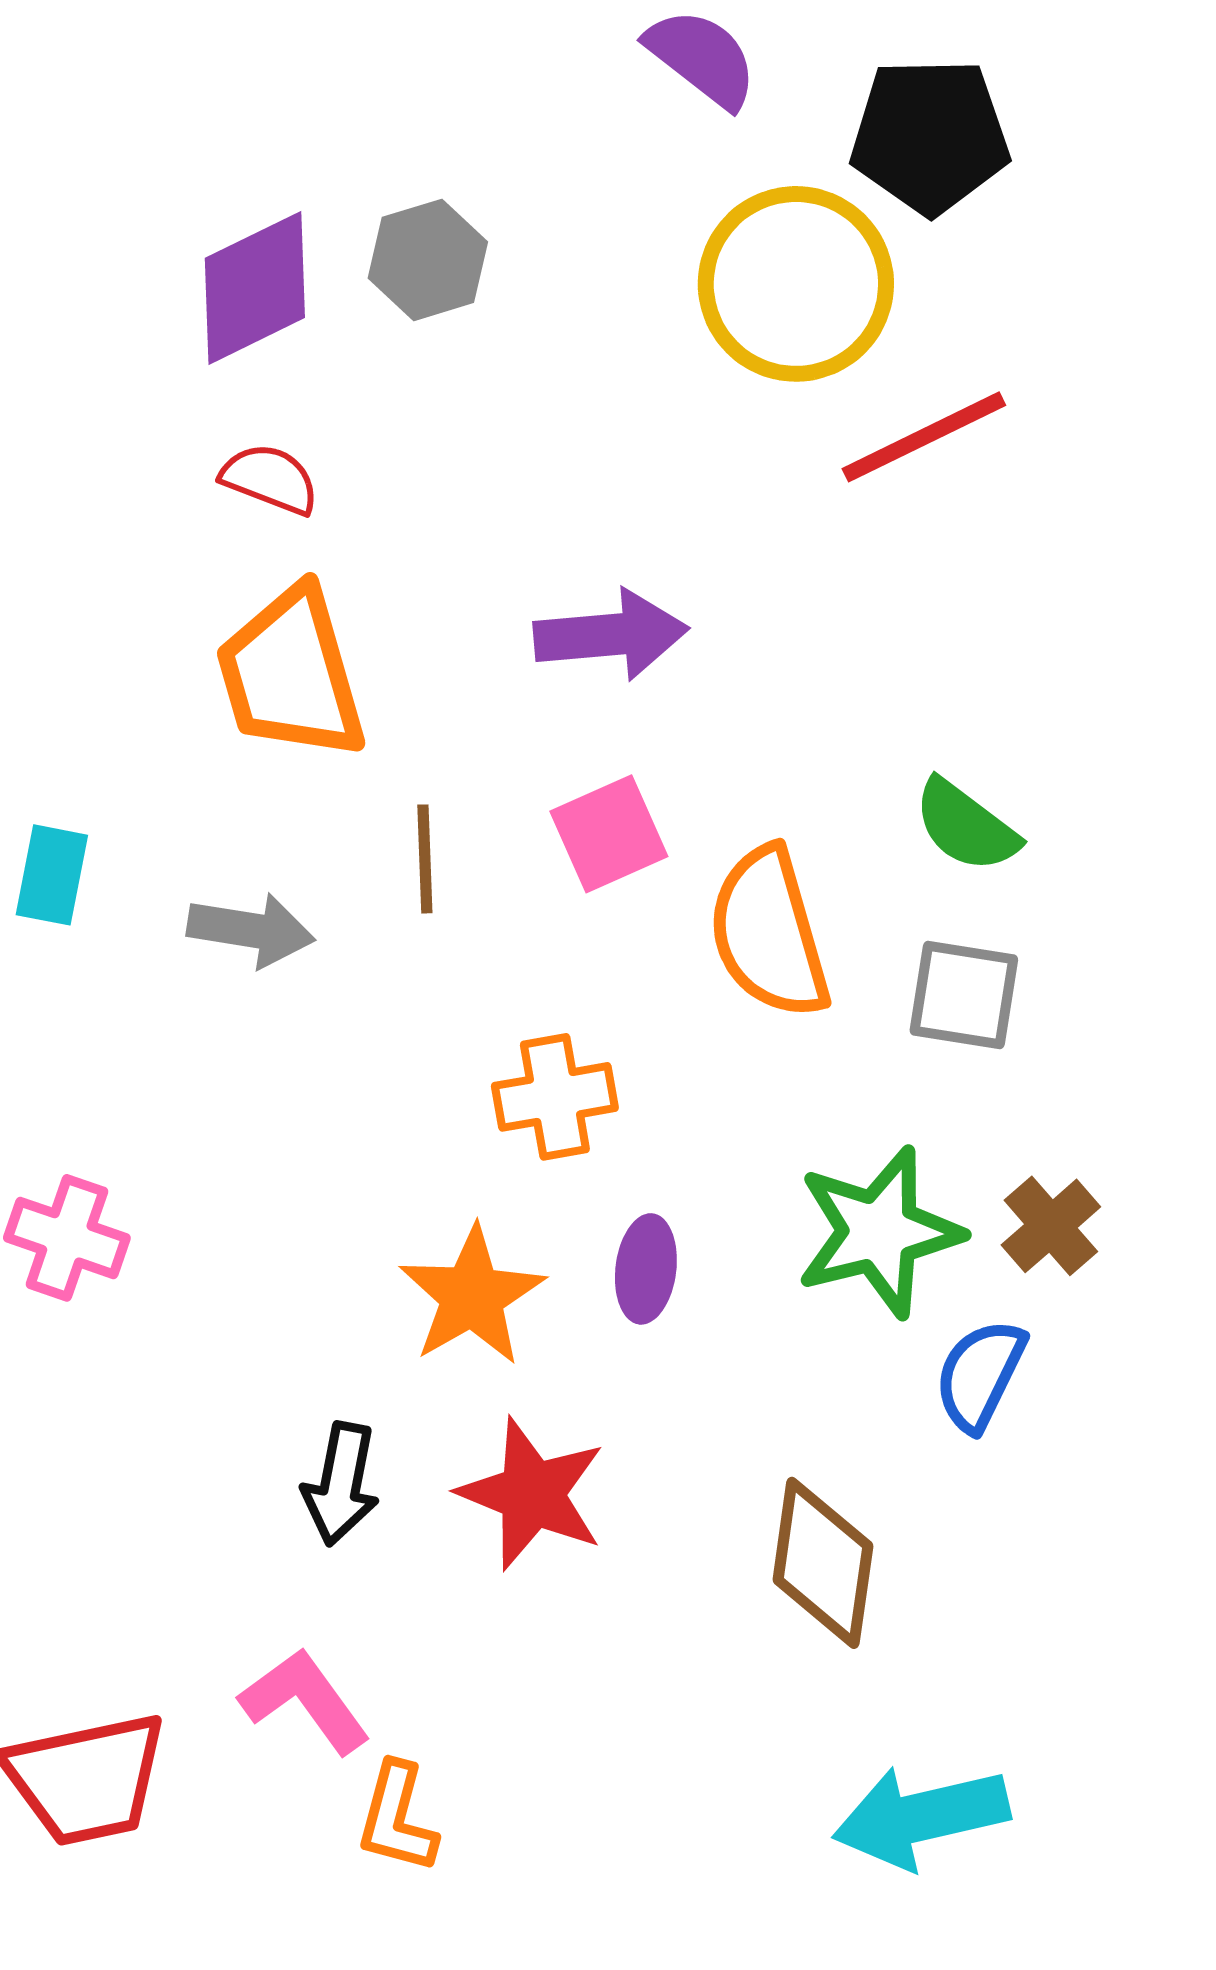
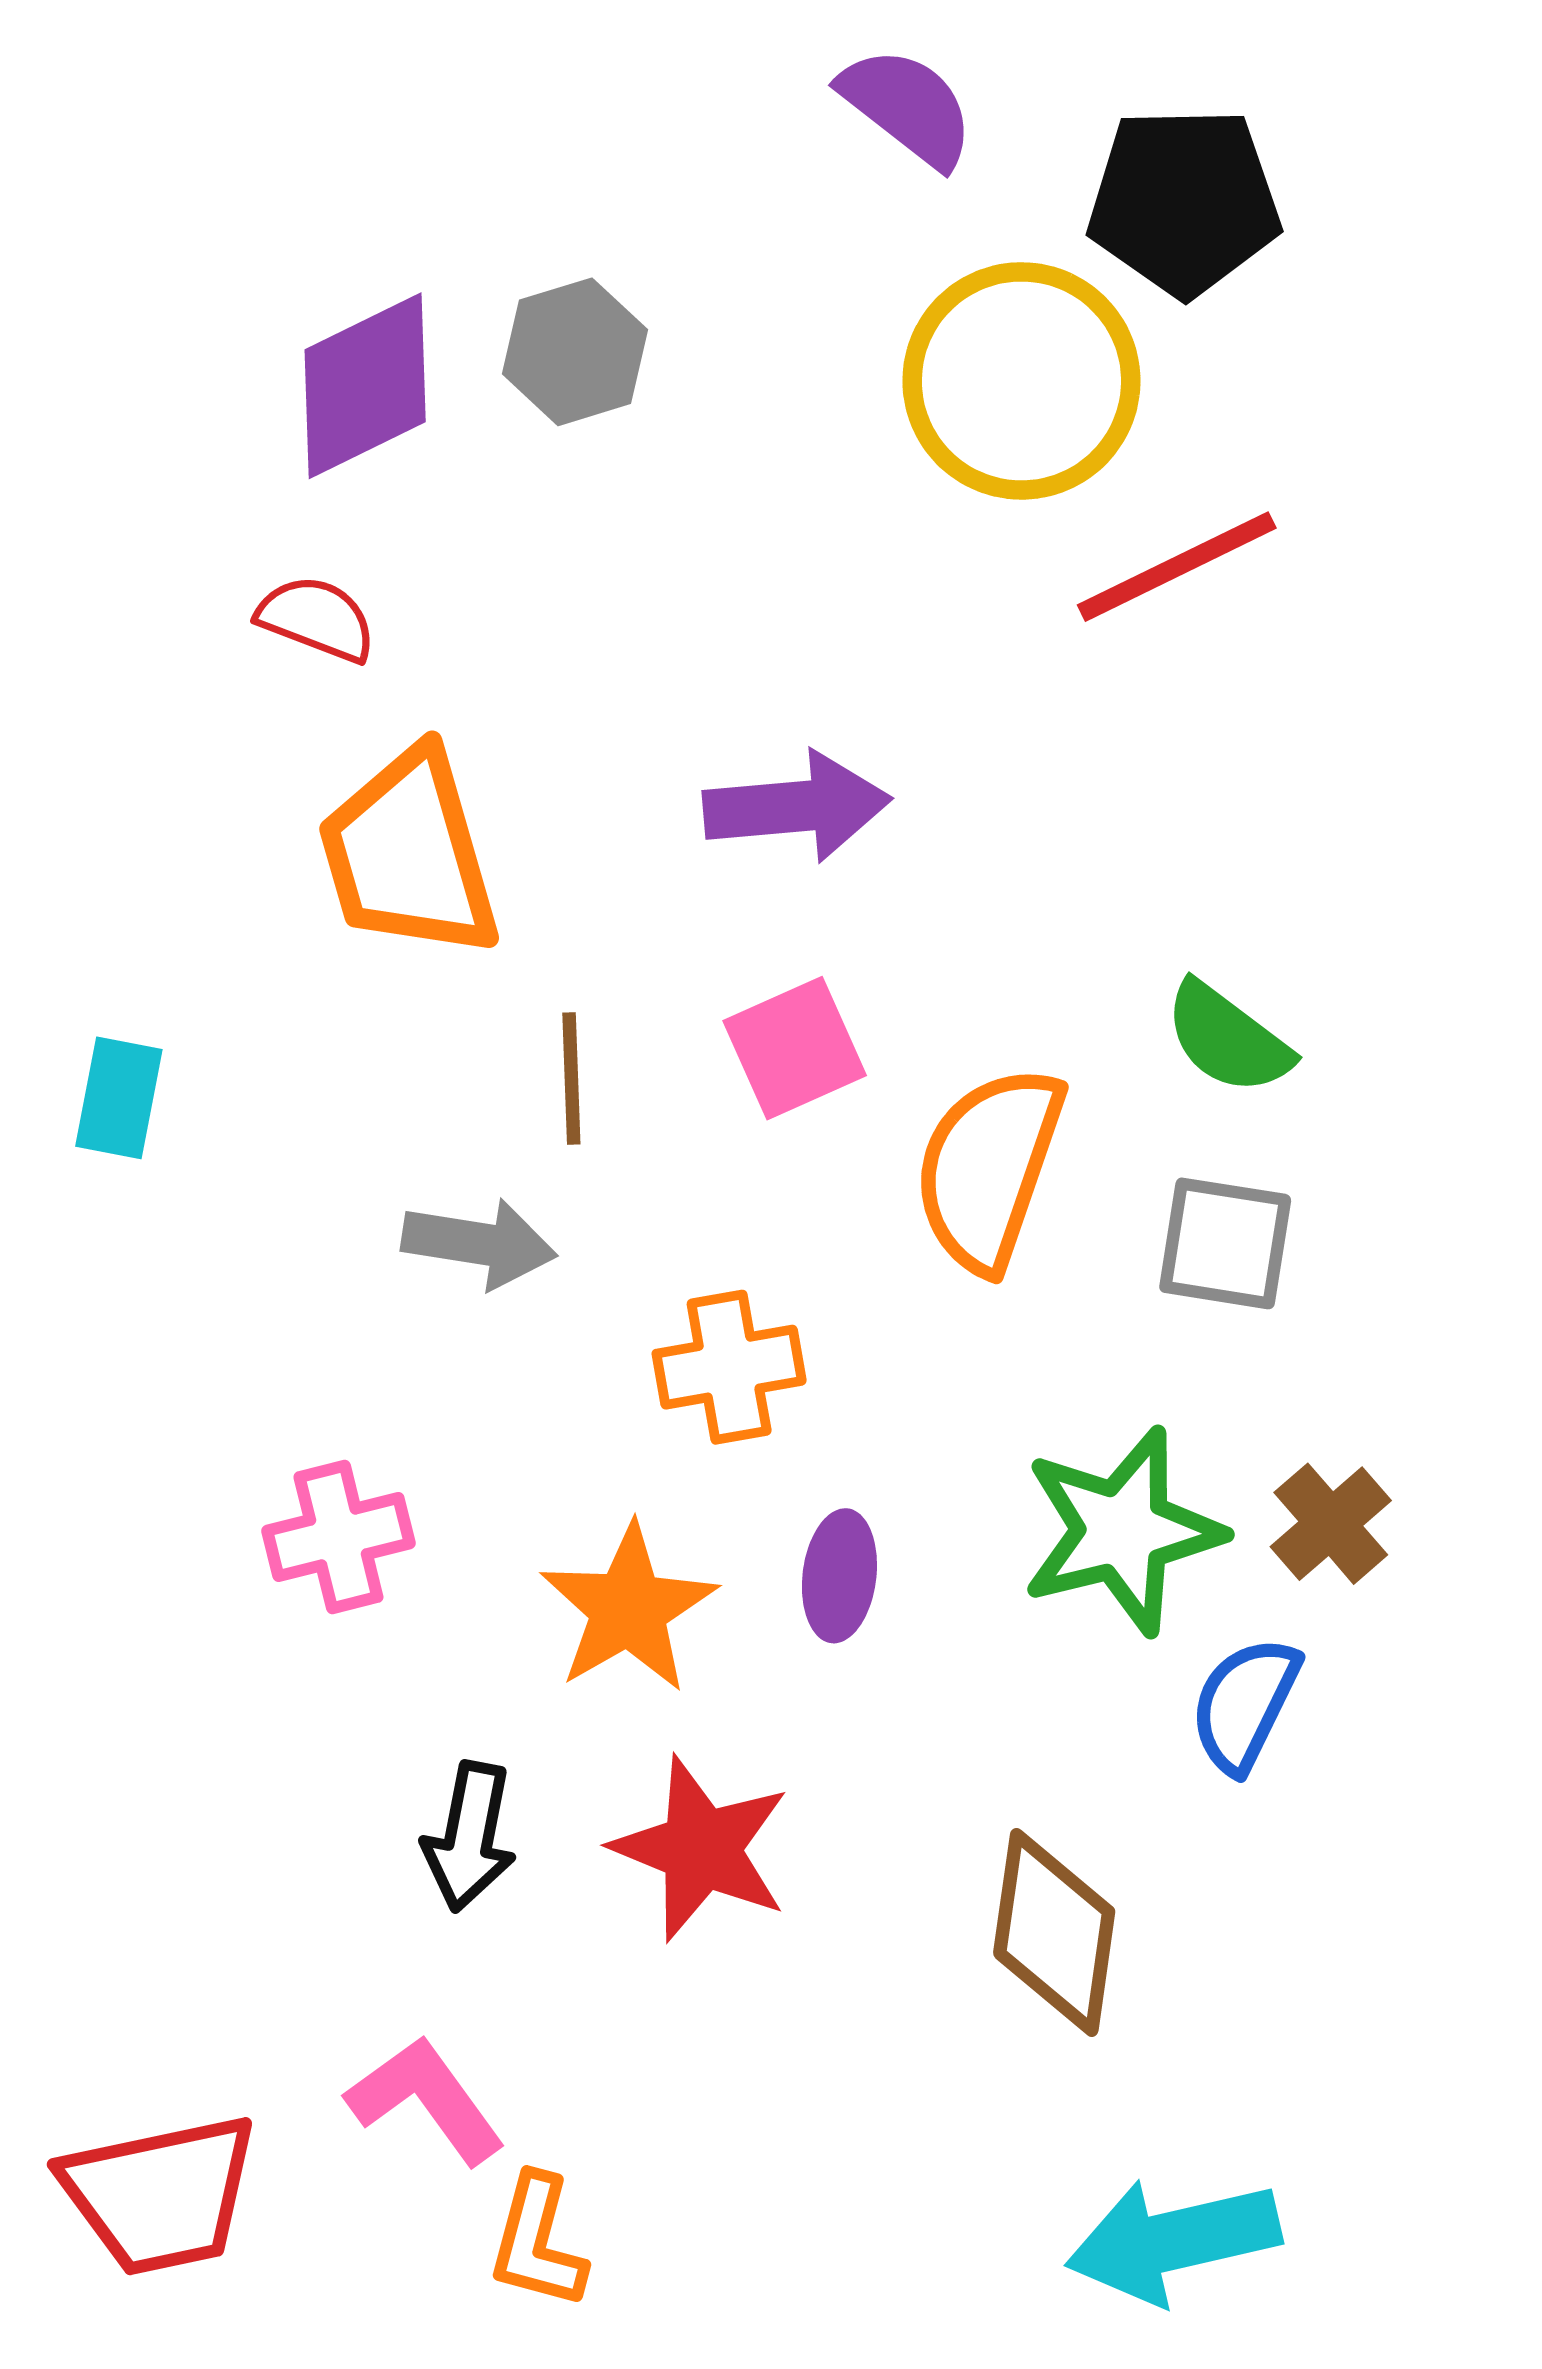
red semicircle: (270, 479) -> (317, 619), moved
gray arrow: (251, 930) -> (479, 1243), moved
orange semicircle: (769, 933) -> (989, 1168), turned 35
pink cross: (67, 1238) -> (338, 1537), moved, turned -33

